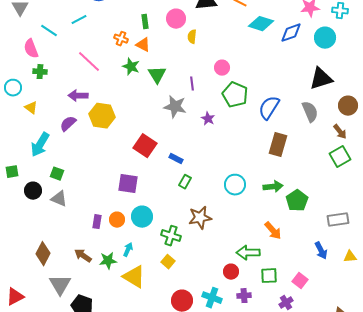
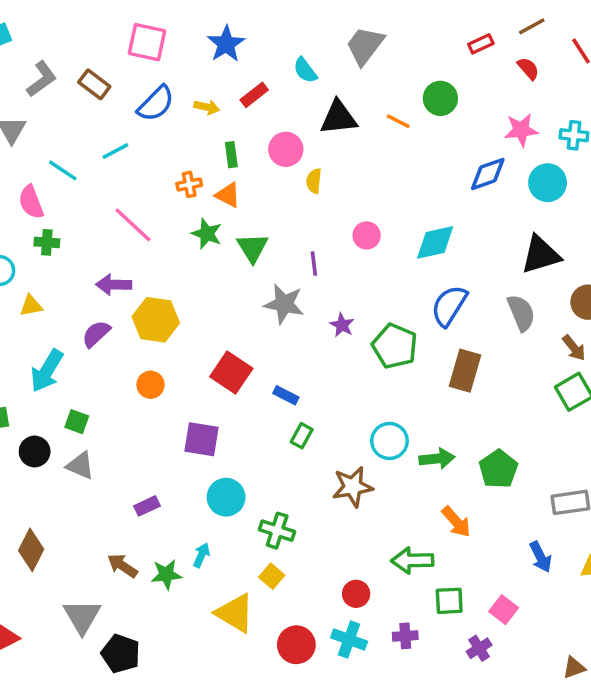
cyan diamond: (261, 24) -> (435, 242), moved, turned -30
orange cross: (121, 39) -> (189, 184), turned -32
green pentagon: (235, 95) -> (395, 346), moved
yellow triangle: (31, 108) -> (31, 306), turned -48
green arrow: (273, 187) -> (437, 459), moved
brown star: (200, 218) -> (353, 487), moved
orange circle: (117, 220) -> (151, 385), moved
purple rectangle: (97, 222) -> (147, 506), turned 56
brown diamond: (43, 254) -> (31, 550), moved
red circle: (231, 272) -> (356, 594), moved
yellow triangle: (134, 277) -> (235, 613), moved

